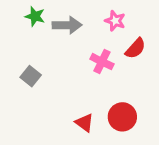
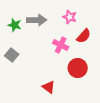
green star: (35, 16) -> (15, 25), moved
red circle: (122, 117) -> (78, 68), moved

